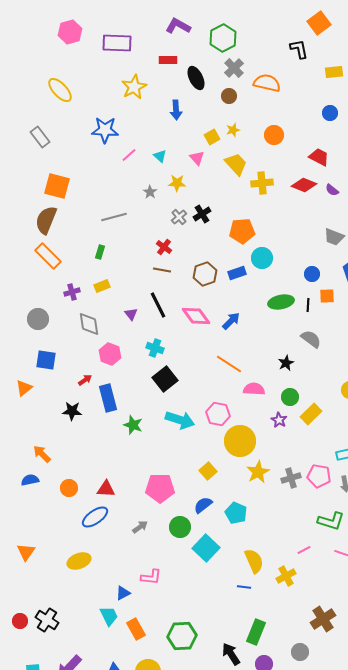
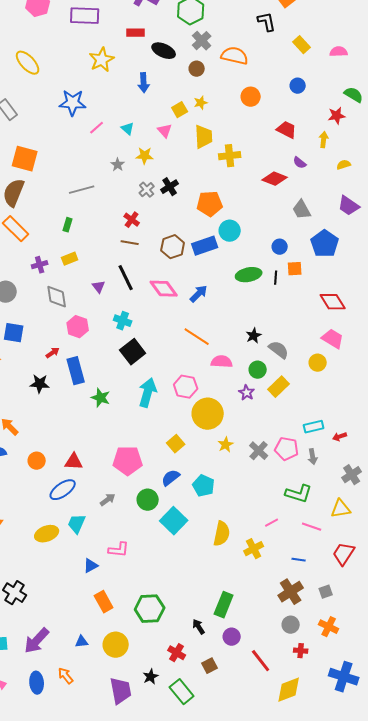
yellow rectangle: (334, 72) -> (302, 45), turned 54
black ellipse: (196, 78) -> (164, 51), turned -40
orange circle: (274, 135) -> (251, 97), moved
yellow trapezoid: (236, 164) -> (204, 137), turned 40
red diamond: (304, 185) -> (275, 179), moved
gray trapezoid: (334, 237) -> (302, 210), turned 40
blue rectangle: (237, 273) -> (205, 246), size x1.4
gray semicircle: (311, 339) -> (279, 350), moved
cyan arrow: (180, 420) -> (148, 393), turned -92
yellow star: (258, 472) -> (226, 445), size x0.7
gray cross: (291, 478) -> (259, 451), turned -30
yellow semicircle: (254, 561) -> (222, 534), turned 35
blue line: (244, 587) -> (299, 560), moved
cyan trapezoid: (109, 616) -> (77, 524), moved, turned -130
gray circle: (300, 652) -> (291, 625), moved
black arrow: (231, 654) -> (199, 627), size x0.7

